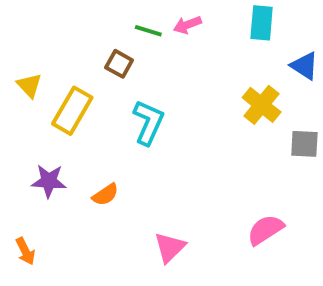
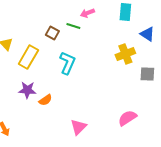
green line: (148, 31) -> (73, 26), moved
yellow cross: (262, 105) -> (125, 54), turned 30
purple star: (49, 181) -> (27, 90), moved

